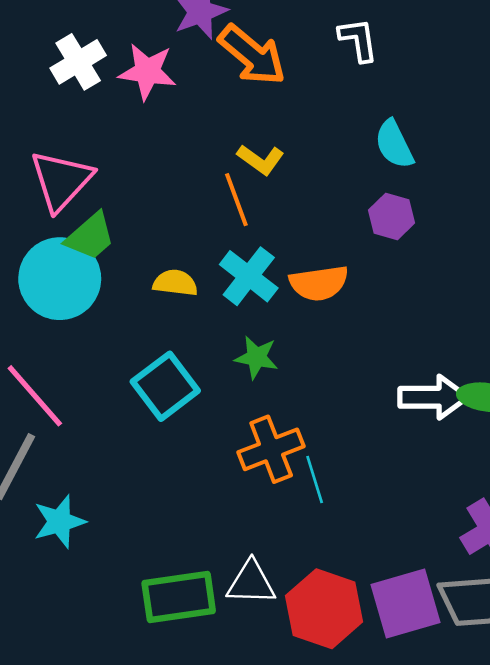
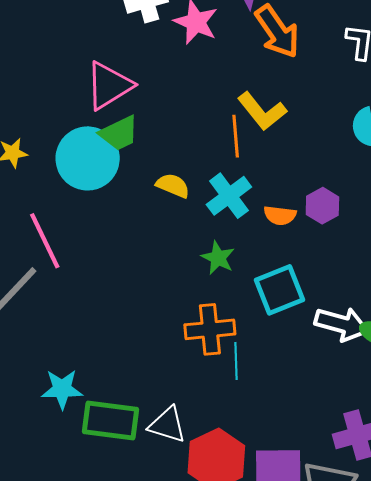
yellow L-shape: (261, 160) -> (262, 111), size x1.4
purple hexagon: (392, 216) -> (322, 206), moved
orange semicircle: (319, 283) -> (280, 215), size x0.7
cyan square: (165, 386) -> (279, 290), moved
cyan star: (59, 522) -> (62, 389), moved

